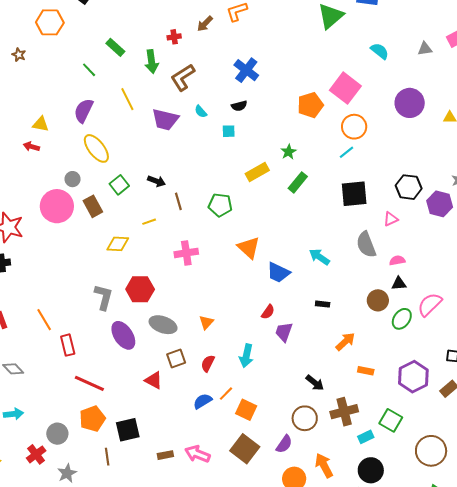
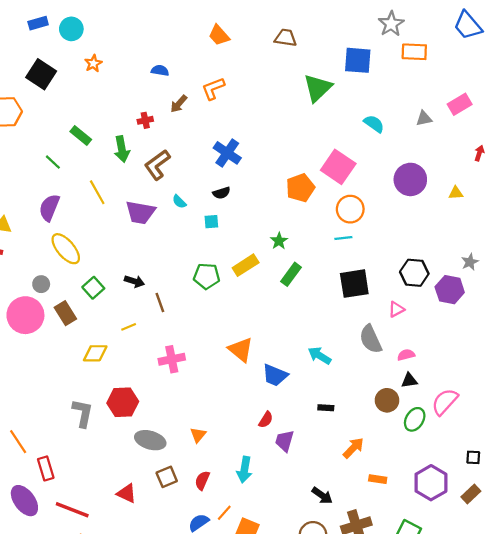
cyan line: (347, 152) -> (343, 238), turned 35
green pentagon: (220, 205) -> (207, 276), moved
purple ellipse: (123, 335) -> (24, 501), moved
red triangle: (154, 380) -> (127, 493), moved

